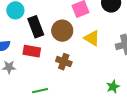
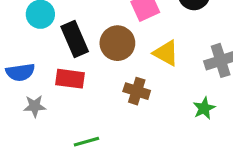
brown cross: (64, 62) -> (137, 91), moved
green star: (113, 87) -> (204, 108), moved

